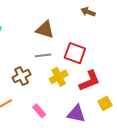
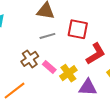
yellow cross: (59, 77) -> (68, 73), moved
pink rectangle: (39, 111) -> (49, 67), moved

